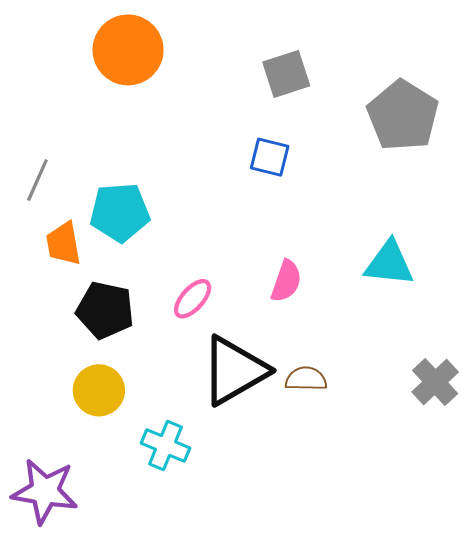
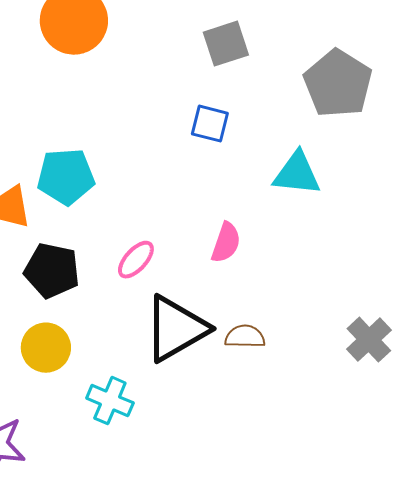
cyan triangle: (389, 263) -> (297, 174), moved

